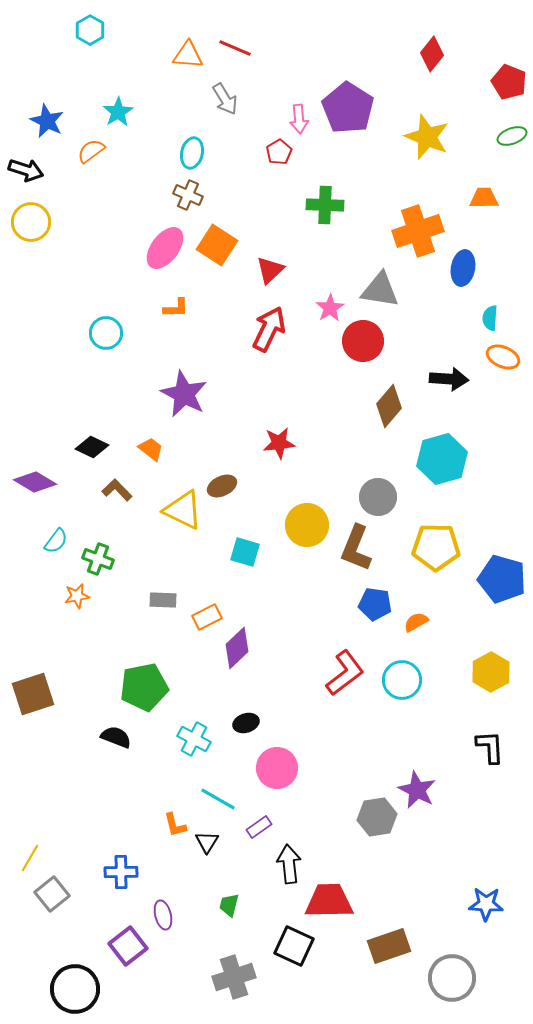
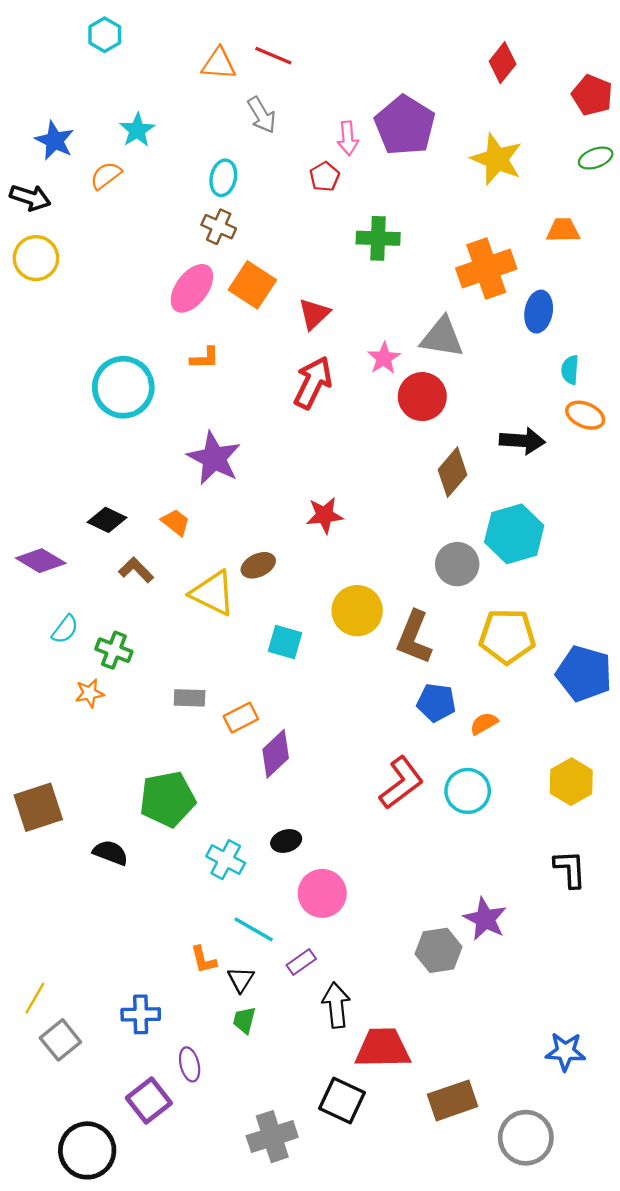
cyan circle: (106, 333) -> (123, 387), size x1.6
gray circle: (378, 497) -> (457, 564), moved
black semicircle: (116, 737) -> (110, 853), moved
green trapezoid: (229, 905) -> (244, 1020), moved

